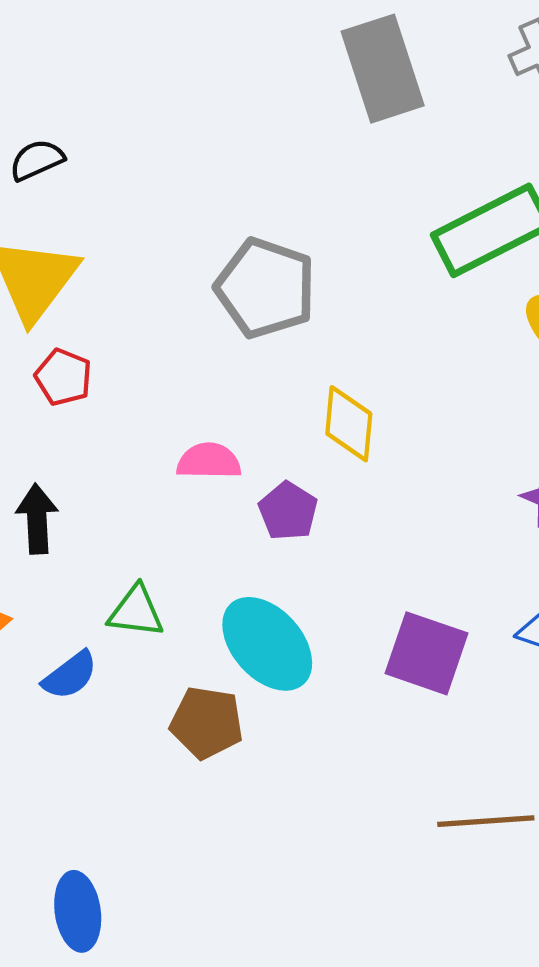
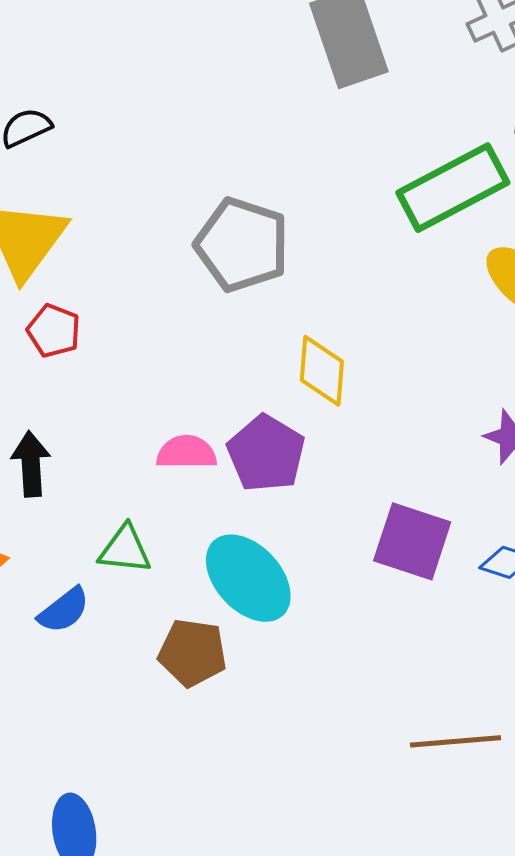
pink semicircle: (209, 461) -> (187, 452), moved
purple pentagon: (288, 511) -> (266, 453), size x1.4
purple square: (426, 653) -> (412, 541), moved

